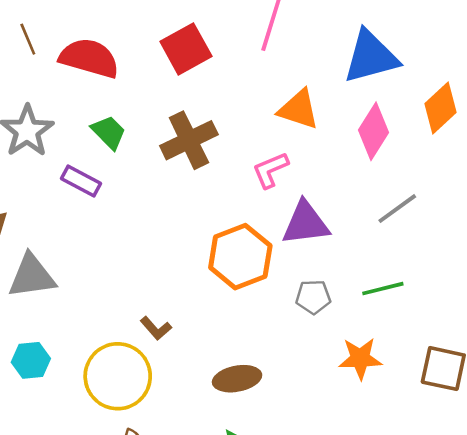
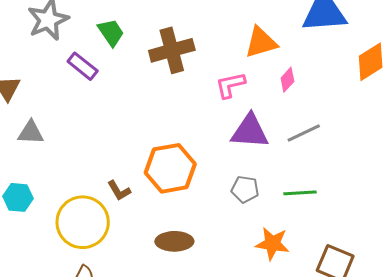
orange triangle: (299, 109) -> (261, 42), turned -45
pink diamond: (373, 131) -> (287, 80), moved, size x0.6
gray line: (397, 209) -> (304, 133), moved
orange hexagon: (240, 257) -> (170, 168), moved
gray triangle: (32, 276) -> (31, 133), size x0.7

